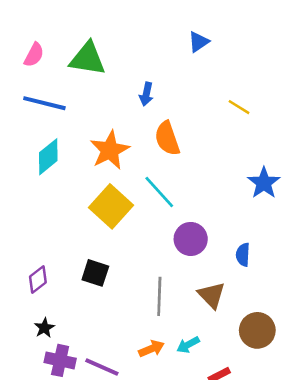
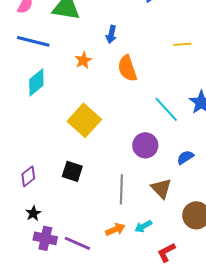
yellow line: (239, 107) -> (182, 44), turned -36
orange star: (110, 150) -> (83, 60), moved, size x0.6
cyan line: (159, 192) -> (166, 109), moved
blue semicircle: (243, 255) -> (185, 157), turned 54

